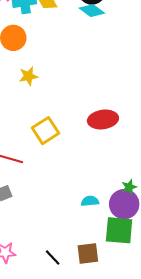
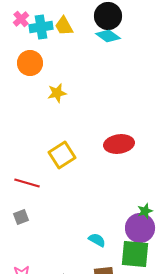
yellow star: (28, 76) -> (57, 93), moved
cyan semicircle: (90, 201) -> (97, 240), moved, turned 36

